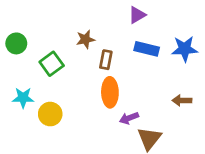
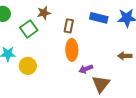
brown star: (86, 39) -> (44, 13), moved

